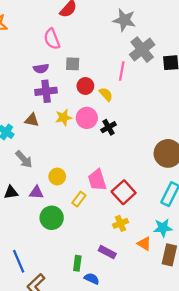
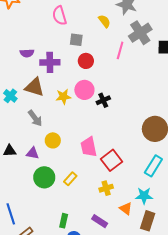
purple semicircle: (41, 69) -> (27, 53), moved
yellow semicircle: (106, 94) -> (104, 21), moved
yellow star: (64, 118) -> (63, 97), moved
brown triangle: (32, 120) -> (35, 87), size x1.5
gray arrow: (24, 159) -> (35, 118), moved
yellow rectangle: (79, 199) -> (70, 179), moved
purple rectangle: (107, 252) -> (100, 221), moved

